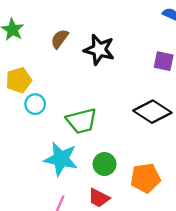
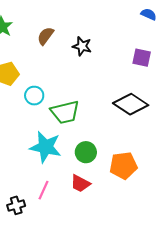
black star: (99, 50) -> (82, 46), size x0.7
cyan circle: (35, 104) -> (34, 96), moved

